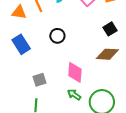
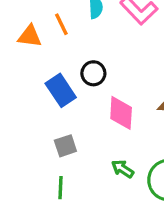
blue rectangle: (21, 44) -> (61, 90), moved
pink diamond: (75, 72) -> (121, 113), moved

